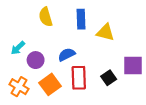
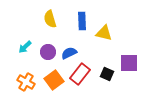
purple circle: (36, 60) -> (48, 52), moved
red rectangle: (79, 78) -> (80, 74), turned 40
black square: (109, 78) -> (107, 74), turned -32

